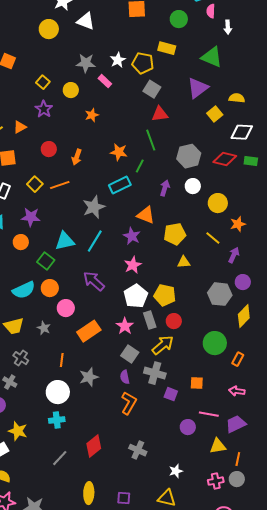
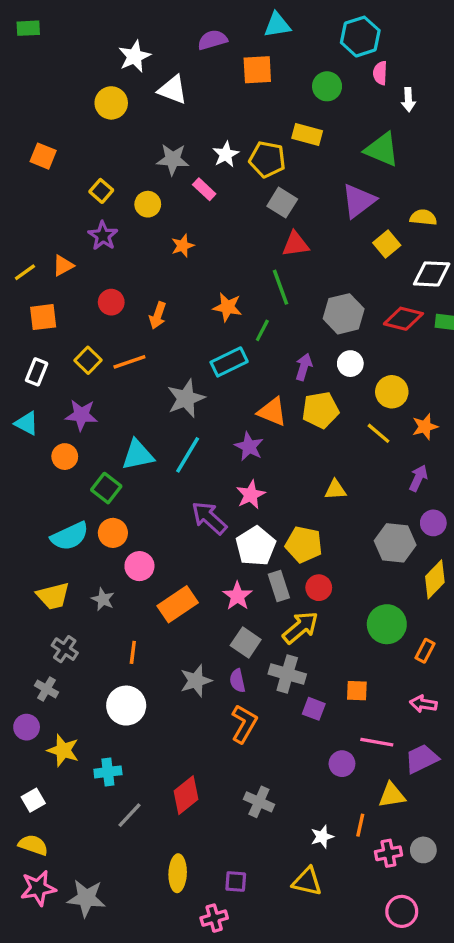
yellow pentagon: (175, 234) -> (320, 410), moved
yellow line: (213, 238) -> (379, 433), moved
purple arrow: (94, 281) -> (209, 518), moved
gray star: (89, 377) -> (196, 681), moved
cyan cross: (57, 420) -> (108, 772), moved
yellow star: (18, 431) -> (63, 750), moved
orange line: (238, 459) -> (360, 825), moved

